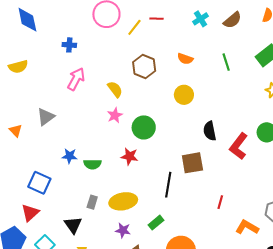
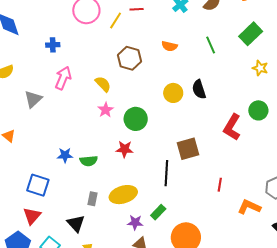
yellow circle: (184, 95) -> (173, 93), moved
gray triangle: (46, 117) -> (33, 99), moved
black semicircle: (210, 131) -> (199, 89), moved
purple star: (123, 230) -> (135, 222), moved

